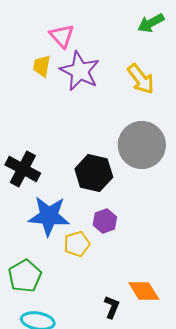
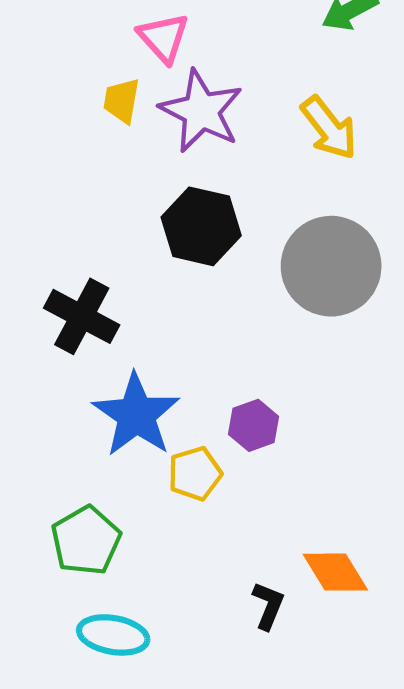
black hexagon: (94, 173) -> (201, 226), moved
blue star: (49, 216) -> (136, 415), turned 30

